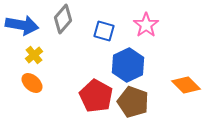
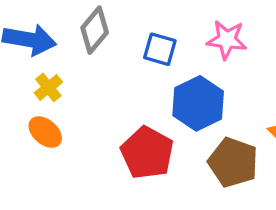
pink star: (146, 25) -> (227, 40), turned -30
brown pentagon: (133, 102) -> (233, 162), moved

